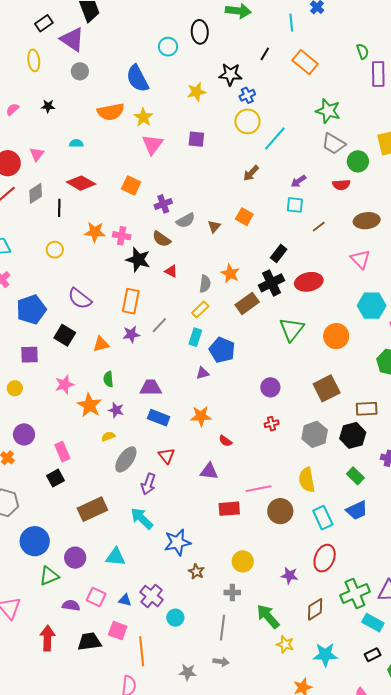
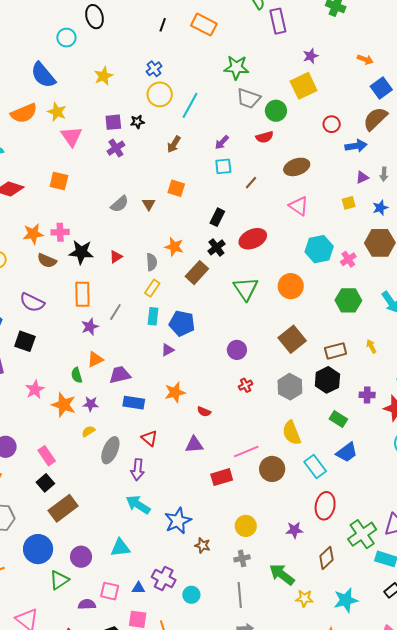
black star: (230, 74) -> (137, 122), moved, size x0.6
purple cross: (163, 204) -> (116, 148), moved
brown semicircle: (162, 239) -> (47, 261), moved
red triangle: (171, 271) -> (116, 257), turned -48
black cross: (271, 283) -> (216, 247), size x0.7
orange triangle: (101, 344) -> (95, 359), moved
brown rectangle: (92, 509) -> (63, 508), moved

